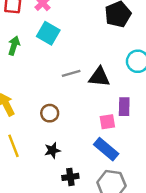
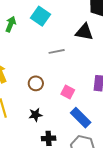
black triangle: (99, 77) -> (84, 32), moved
pink square: (107, 122) -> (68, 92), moved, turned 32

